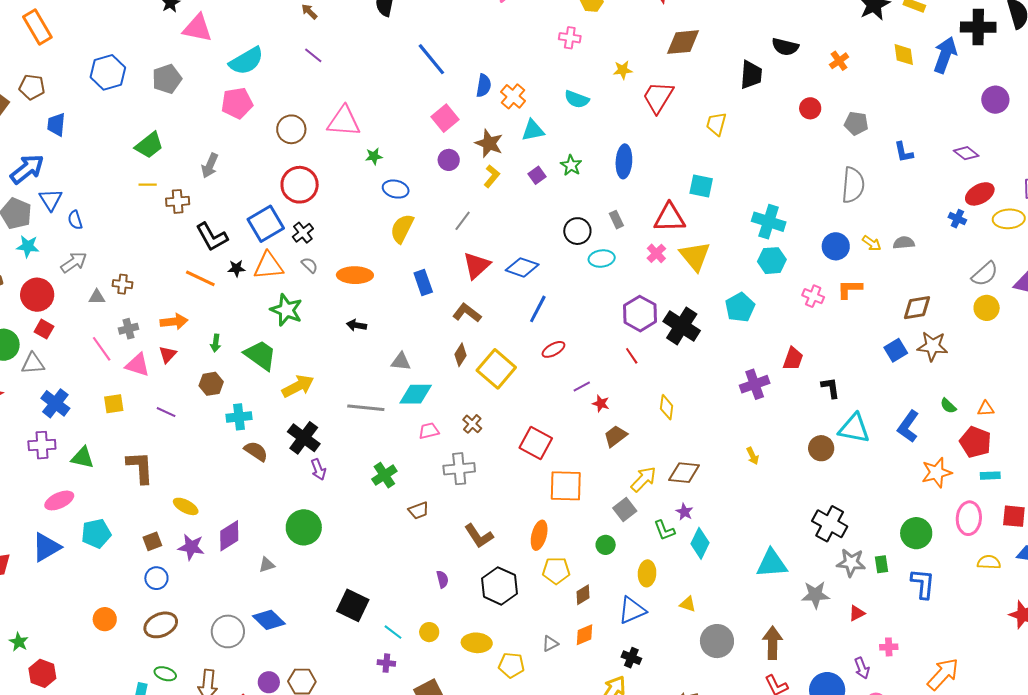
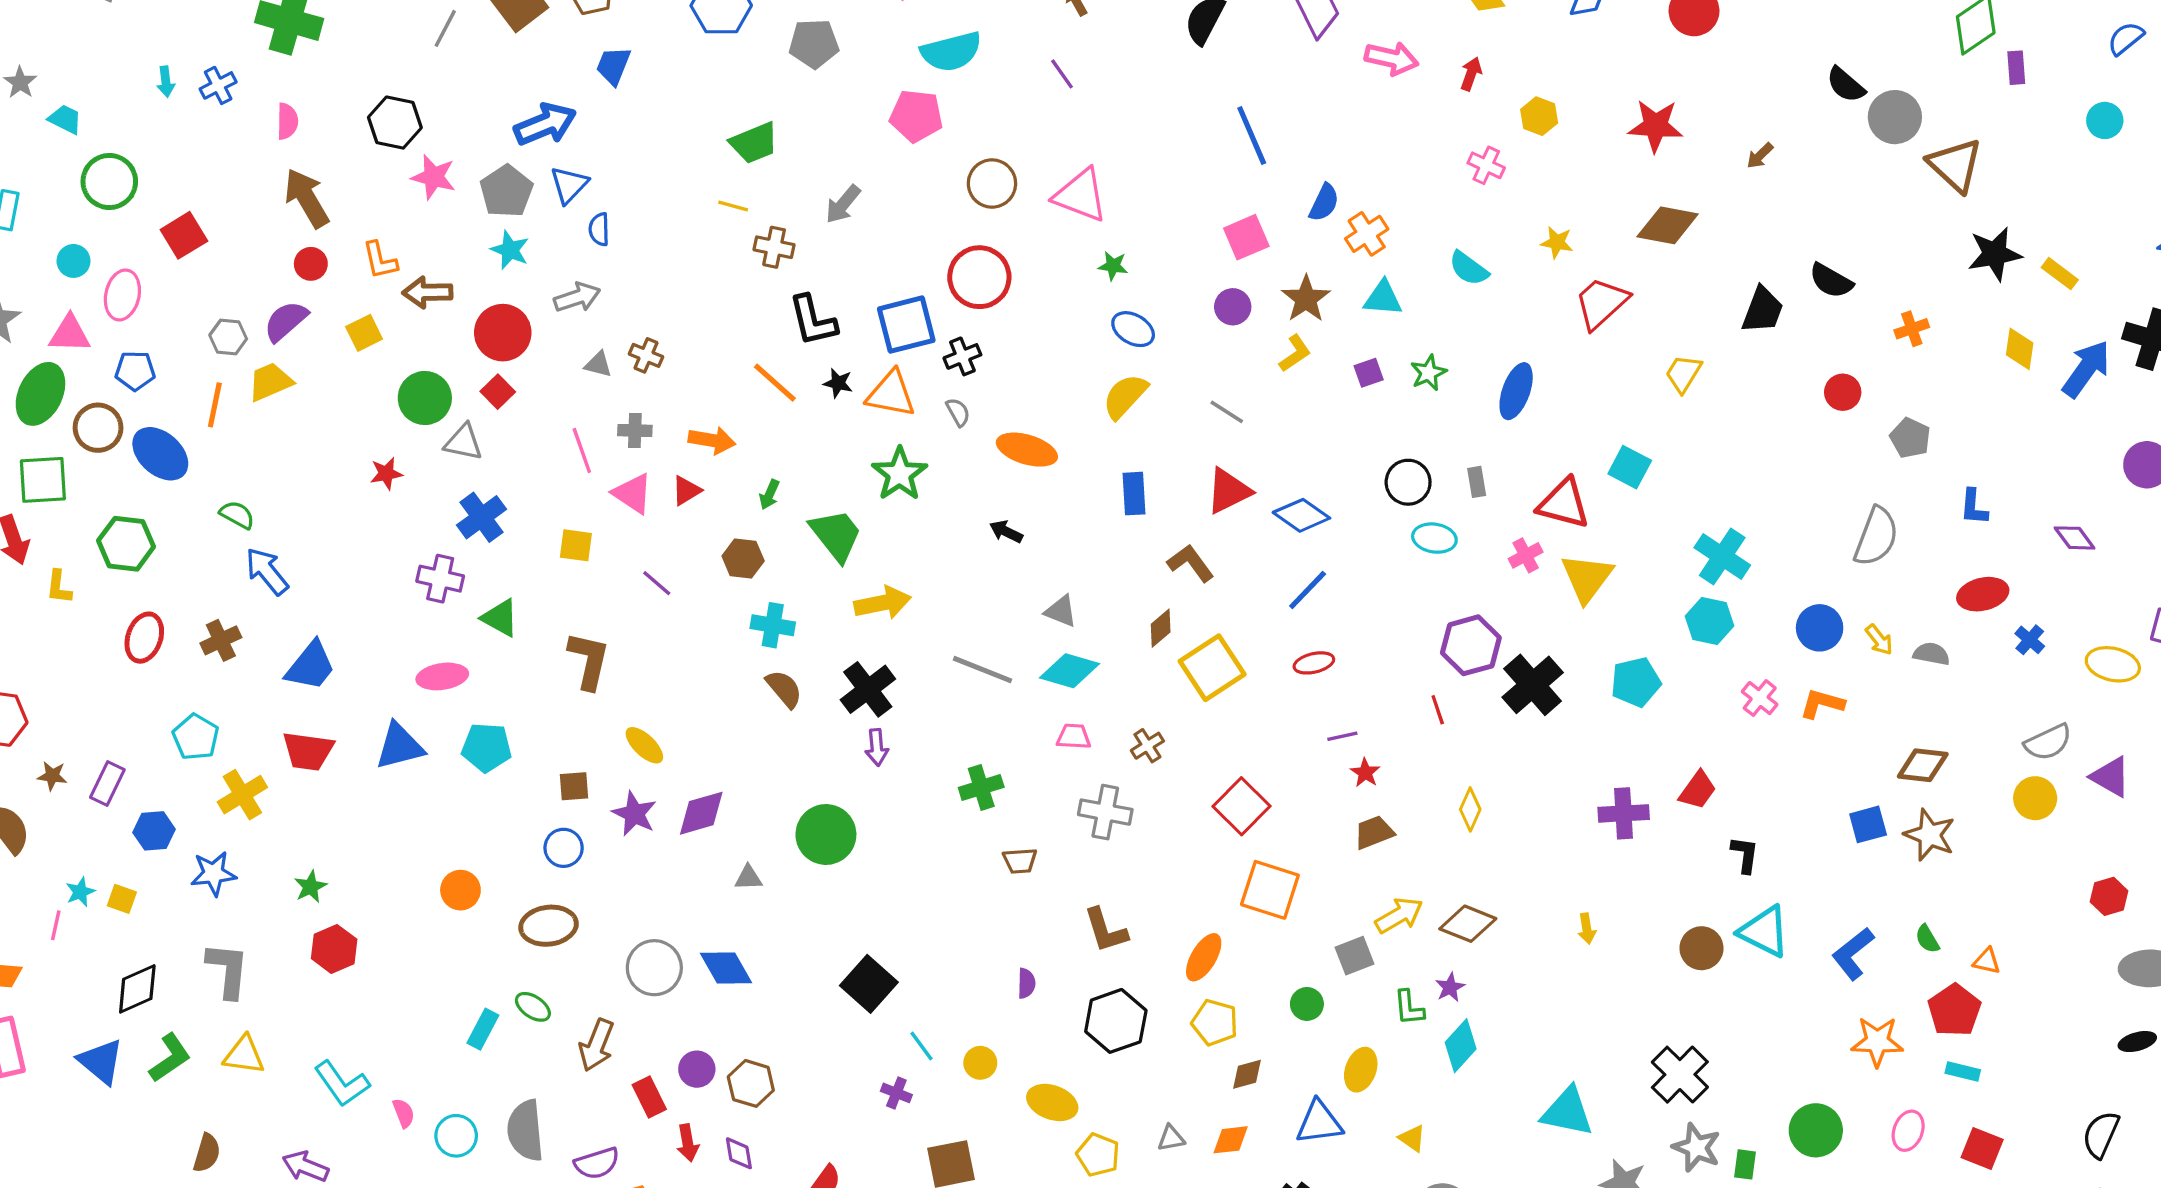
red ellipse: (980, 194) -> (1983, 594), moved
gray line: (463, 221) -> (1227, 412), turned 70
pink ellipse: (969, 518) -> (1908, 1131), size x0.7

